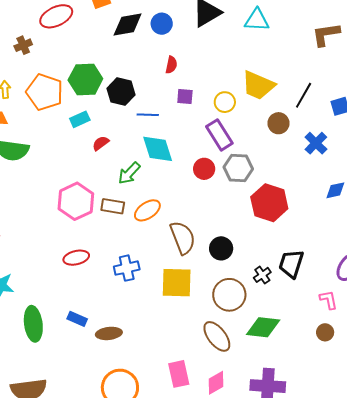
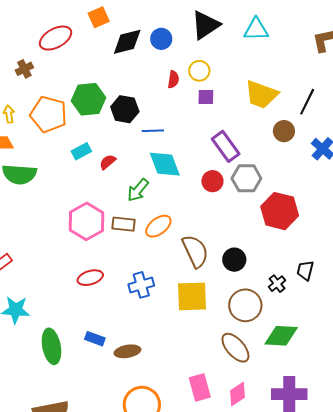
purple square: (185, 96) -> (206, 97), moved
yellow circle: (225, 102) -> (199, 71), moved
cyan rectangle: (80, 119) -> (81, 151), moved
black trapezoid: (291, 264) -> (305, 271), size x0.7

